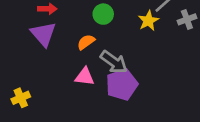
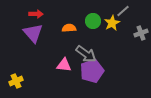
green circle: (103, 14) -> (93, 21), moved
gray cross: (187, 19) -> (141, 33), moved
orange semicircle: (86, 42) -> (69, 28), moved, turned 32

